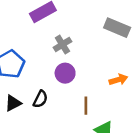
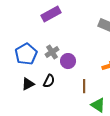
gray cross: (62, 45) -> (52, 52), moved

